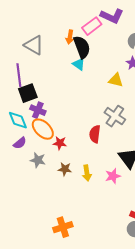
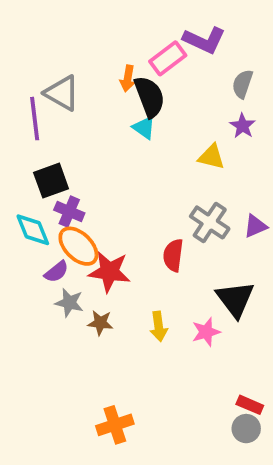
purple line: (19, 75) -> (35, 119), moved
purple semicircle: (20, 143) -> (57, 272), moved
red star: (60, 143) -> (109, 272), size x1.6
brown star: (65, 169) -> (100, 323), moved

